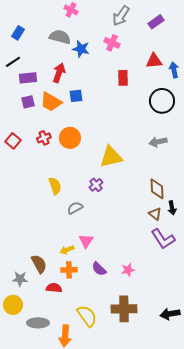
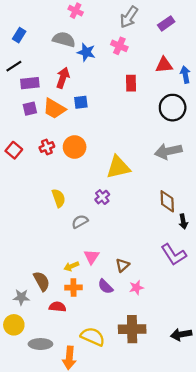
gray arrow: (158, 142) -> (168, 151), size x1.4
brown triangle: (155, 214) -> (122, 265), moved, turned 40
yellow semicircle: (87, 316) -> (93, 337), turned -30

